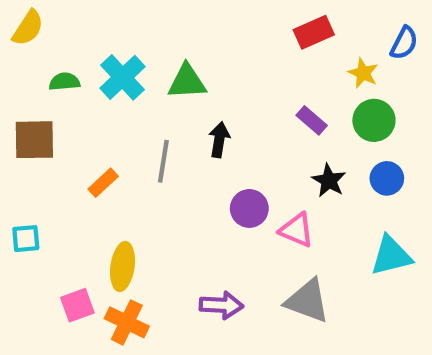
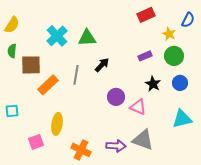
yellow semicircle: (28, 28) -> (12, 25), moved
green semicircle: (64, 82) -> (12, 51), moved, turned -80
purple rectangle: (312, 120) -> (145, 56), turned -64
brown square: (34, 140) -> (31, 65), moved
black arrow: (219, 140) -> (102, 65), turned 35
orange rectangle: (103, 183) -> (48, 85), size x1.5
purple arrow: (221, 305) -> (116, 146), moved
orange cross: (127, 322) -> (81, 150), moved

